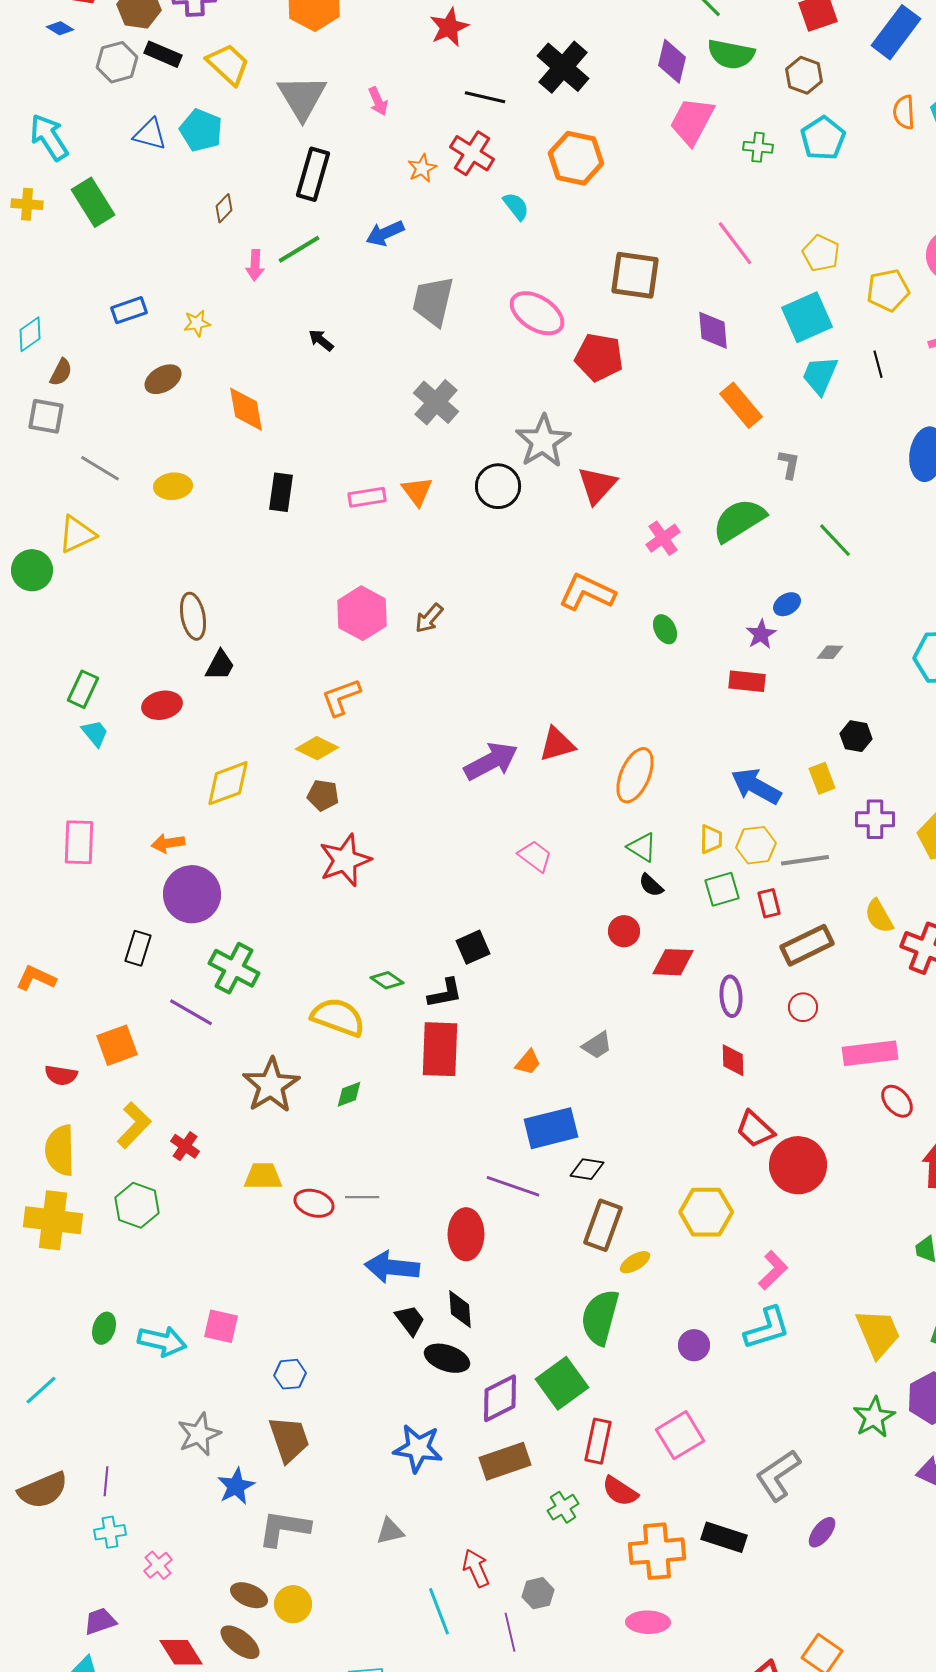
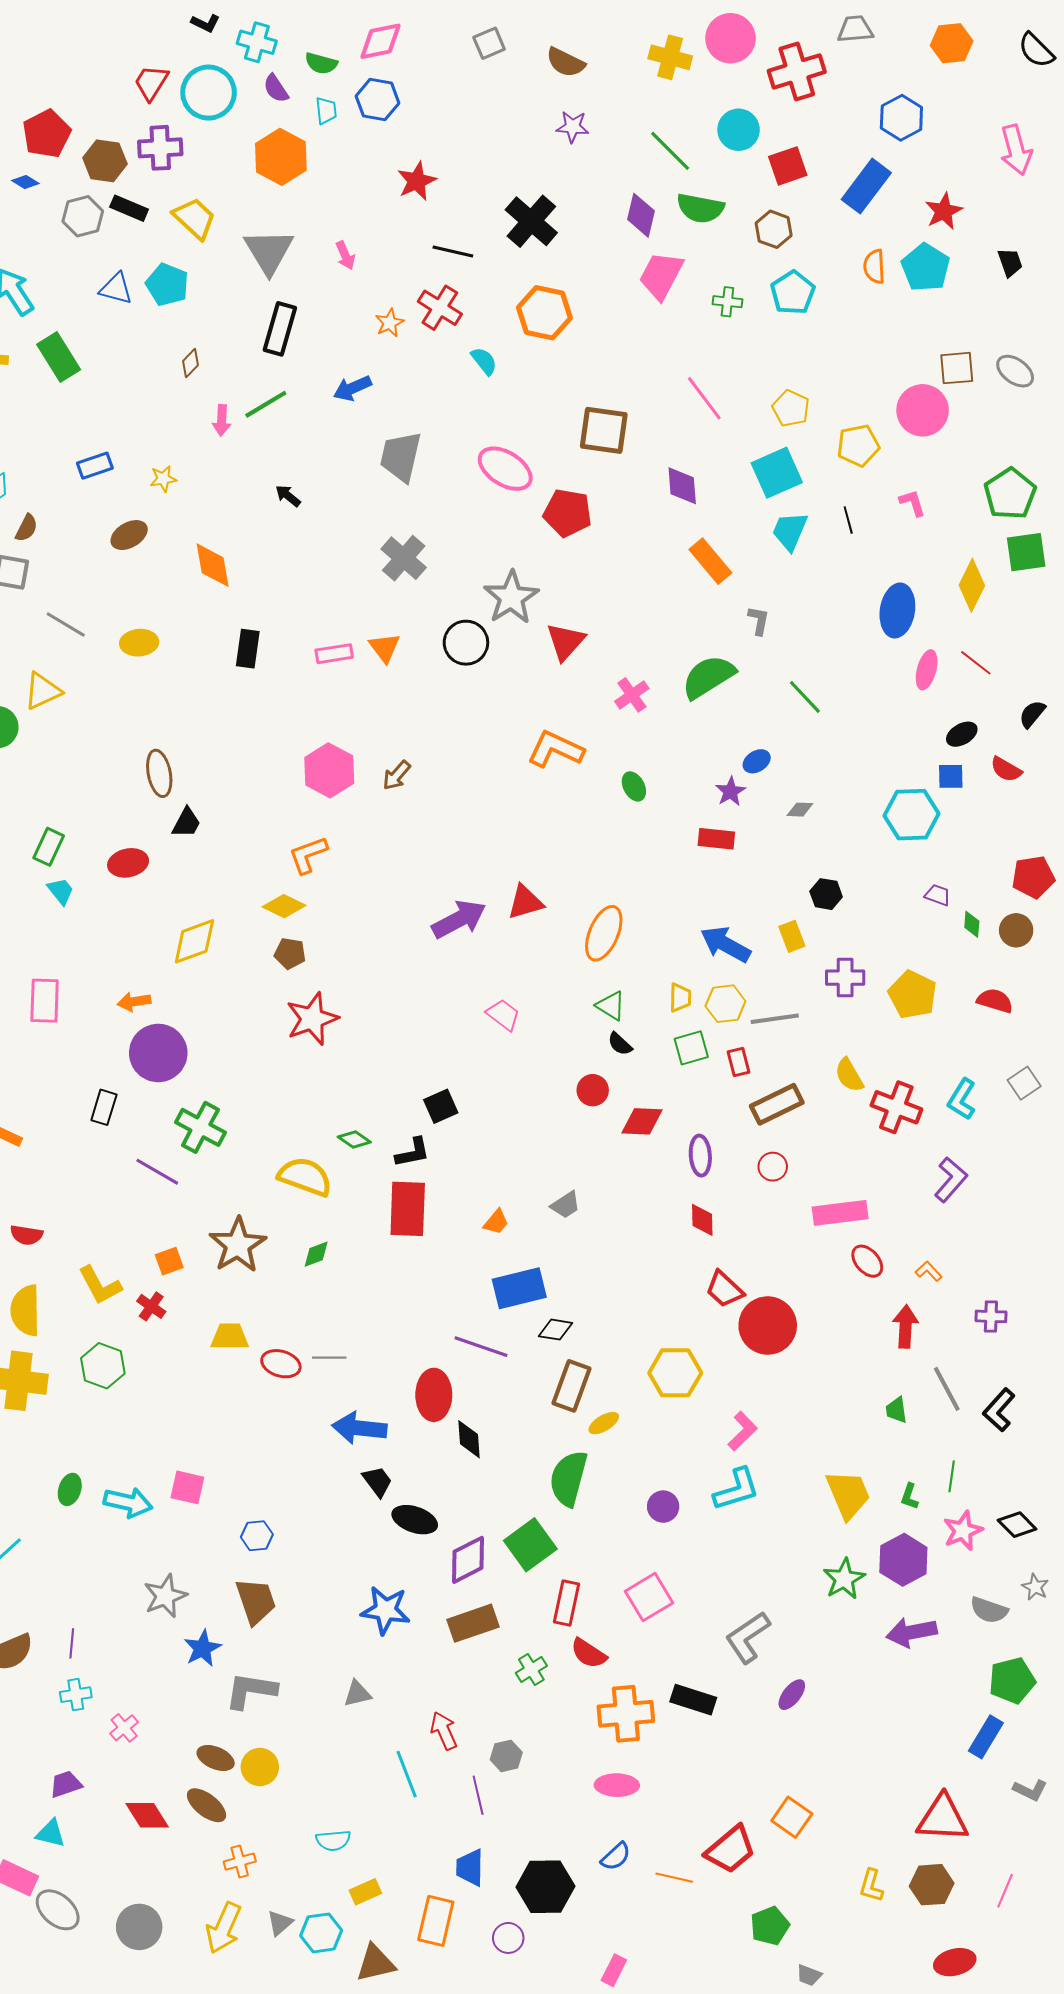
orange square: (117, 1045) -> (169, 1261), moved, size x0.7
yellow L-shape: (134, 1125) -> (100, 1285), turned 108
black diamond: (460, 1309) -> (469, 1439), moved

